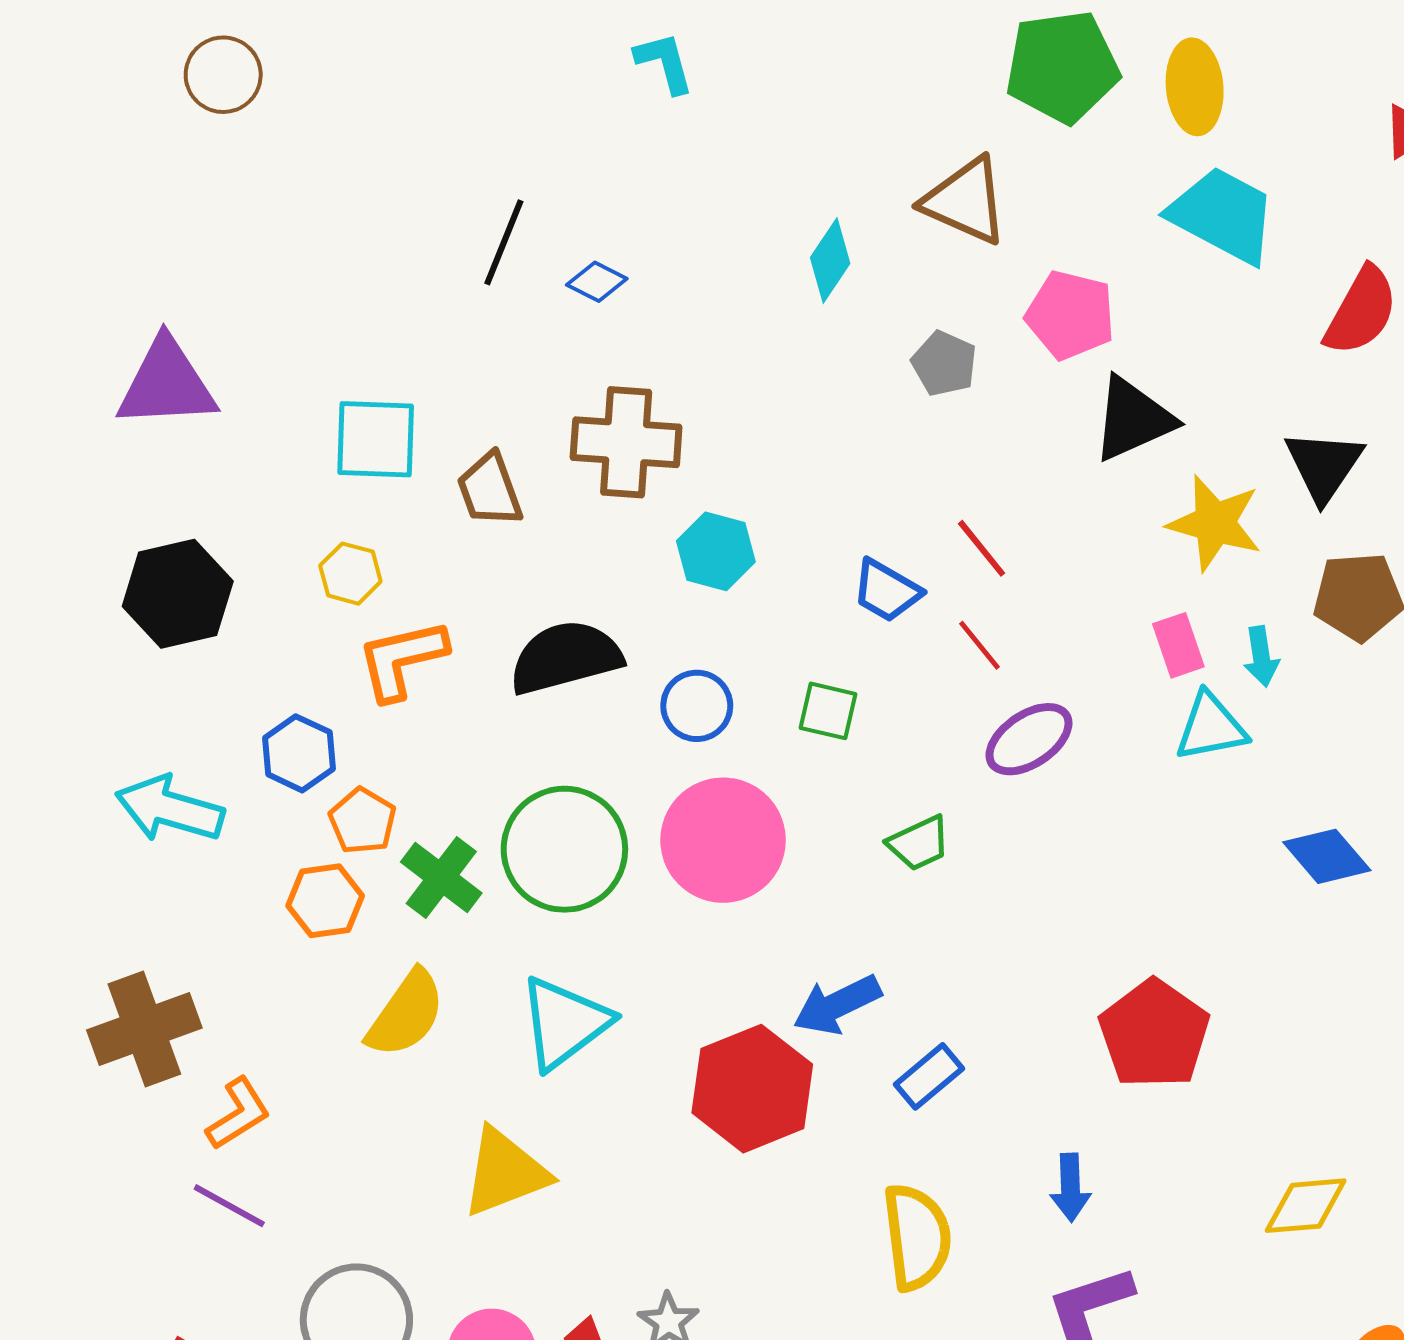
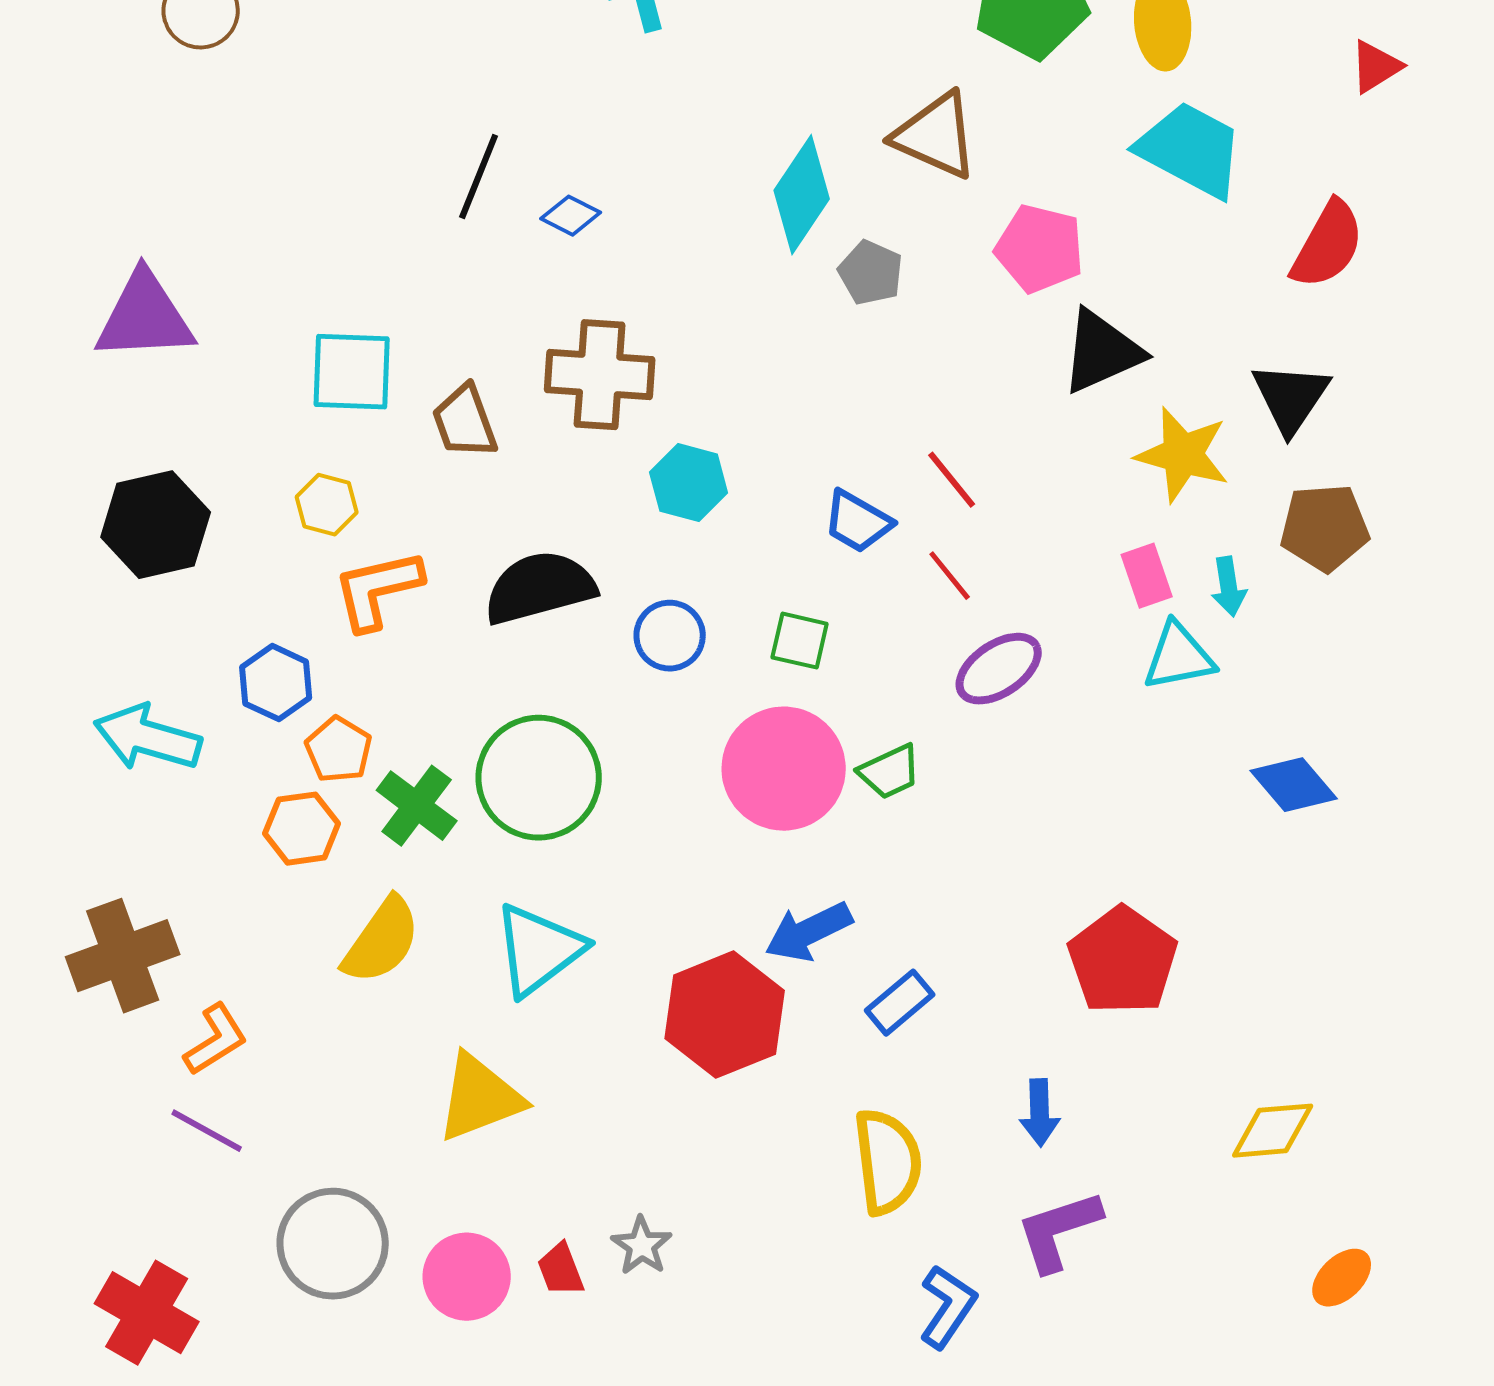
cyan diamond: (830, 261) -> (802, 195), size x1.4
gray pentagon: (944, 364) -> (871, 273), moved
pink circle: (723, 840) -> (784, 769), moved

